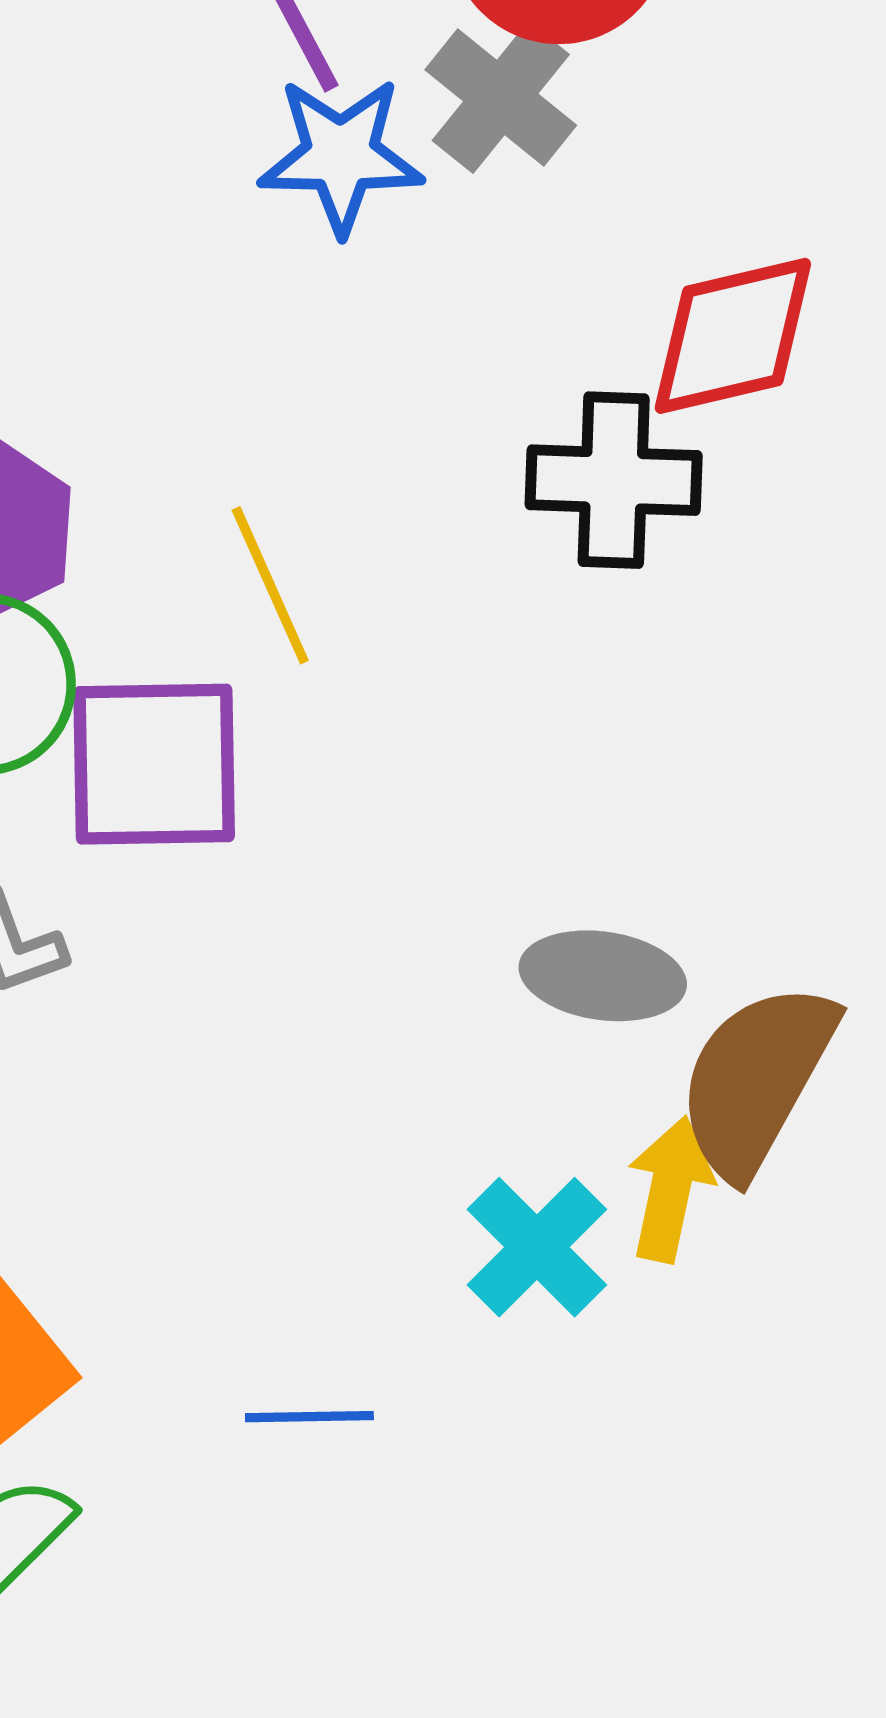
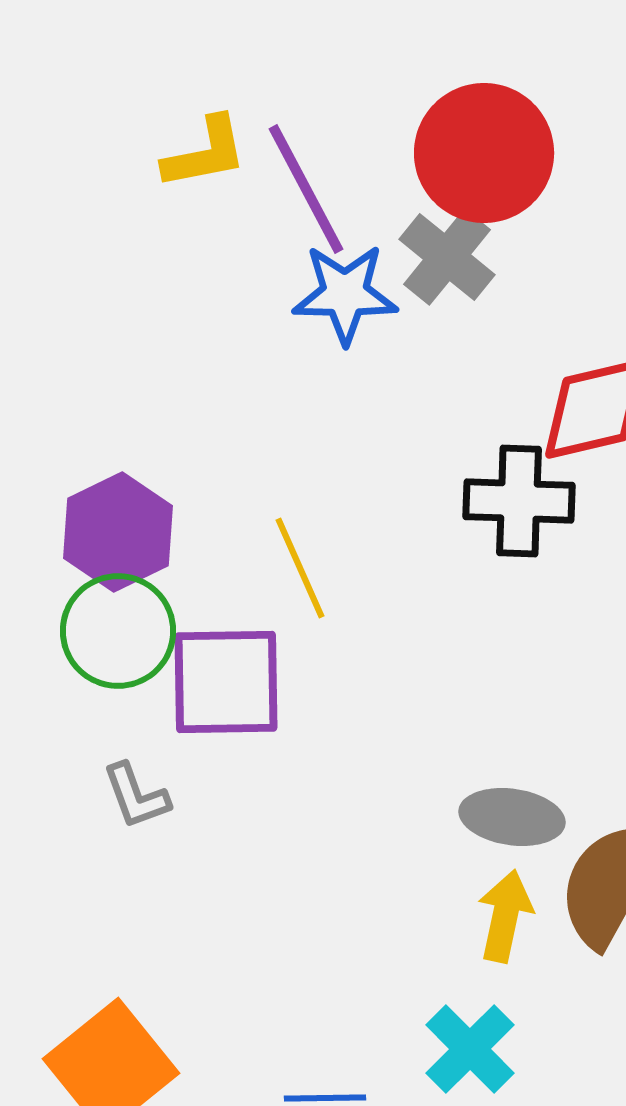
yellow arrow: (670, 1189) -> (505, 916), moved
cyan cross: (537, 1247) -> (470, 1049), moved

